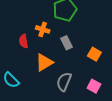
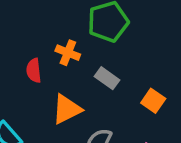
gray rectangle: (66, 43) -> (107, 78), turned -32

